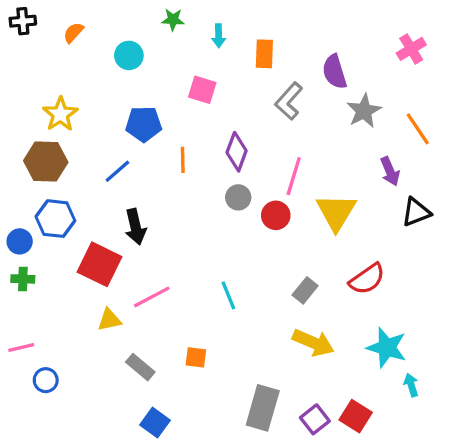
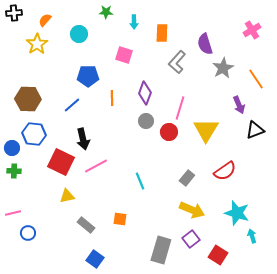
yellow star: (60, 114) -> (37, 44), moved
pink line: (152, 297) -> (96, 166), moved
purple square: (315, 419) -> (191, 239), moved

